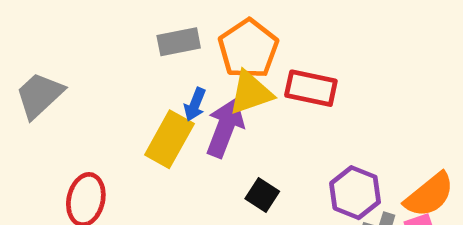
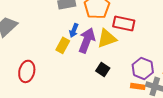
yellow triangle: (251, 93) -> (107, 38), moved
yellow rectangle: (169, 139) -> (63, 45), size x0.7

